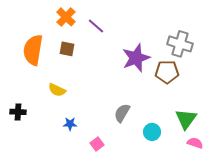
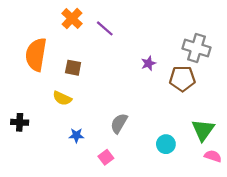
brown square: (67, 49) -> (73, 68), moved
purple star: (136, 58) -> (148, 63), size x0.5
gray semicircle: (122, 113) -> (119, 123), moved

